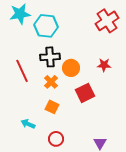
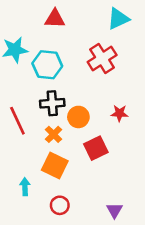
red cross: (107, 21) -> (102, 58), moved
orange square: (52, 107) -> (55, 165), size x1.5
cyan arrow: (28, 124) -> (25, 187), turned 64

